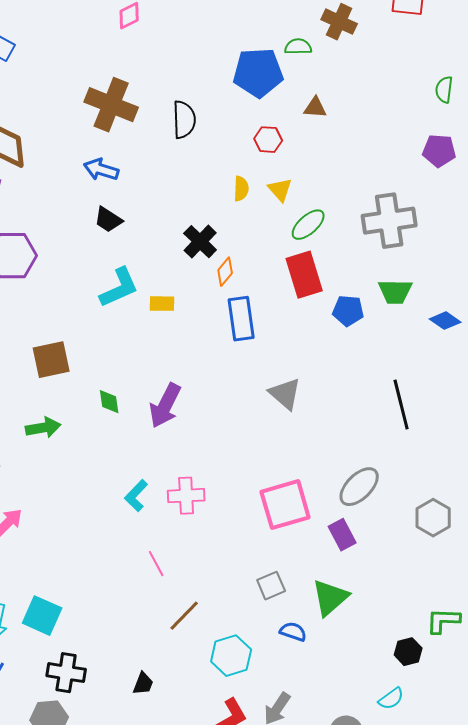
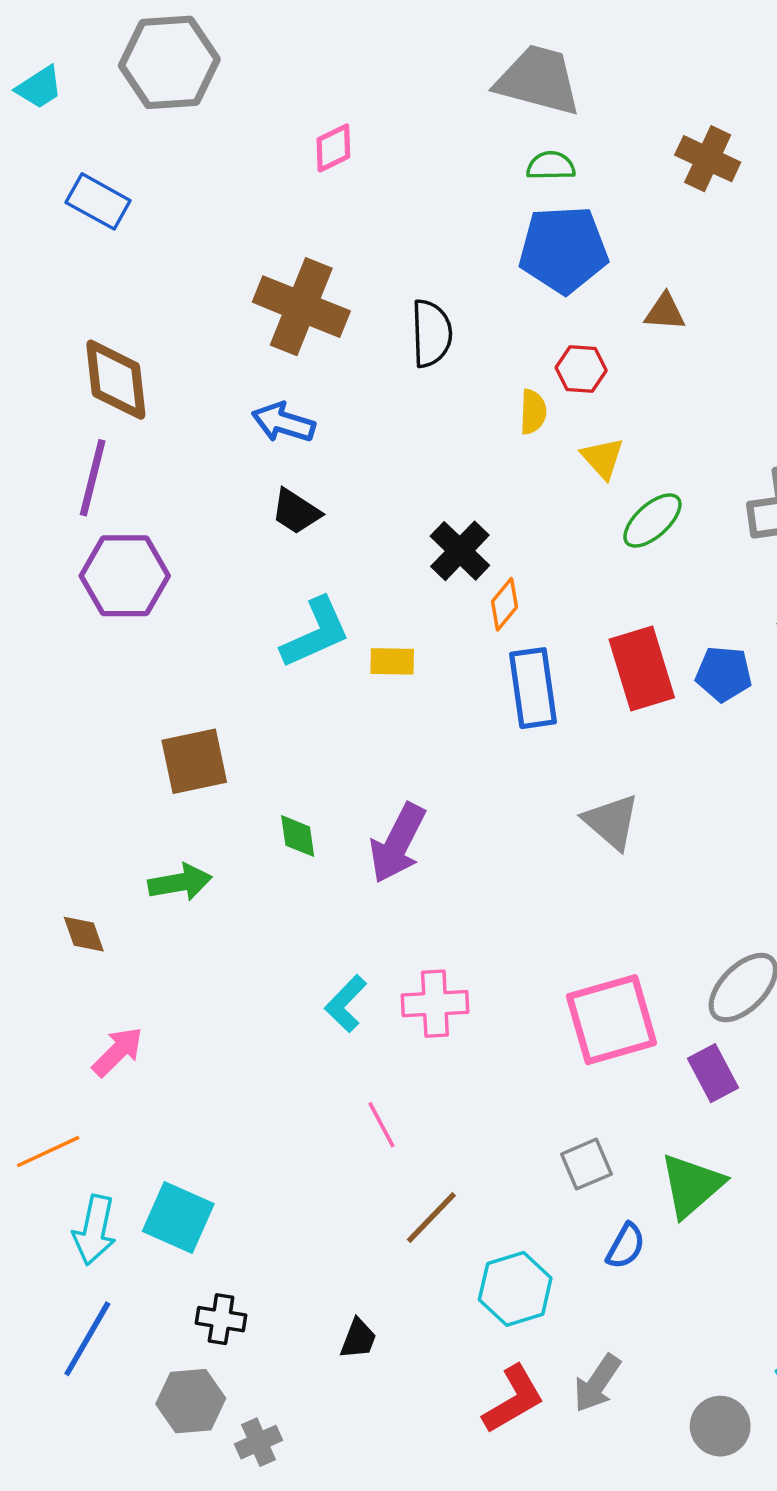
green semicircle: (298, 47) -> (551, 166), moved
yellow semicircle: (241, 189) -> (533, 412), moved
red rectangle: (304, 275) -> (642, 668), moved
blue semicircle: (293, 632) -> (626, 1246), turned 100
black cross: (66, 673) -> (221, 1319), size x0.7

